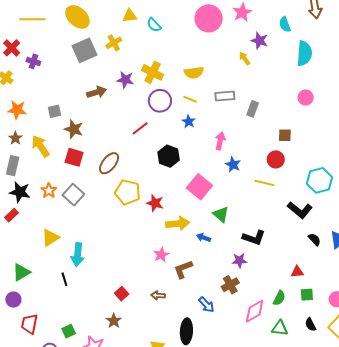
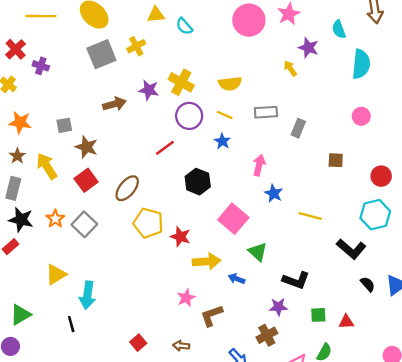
red square: (74, 157) -> (86, 180), turned 36
red circle: (276, 159) -> (381, 176), moved
green square: (307, 295) -> (318, 315), moved

